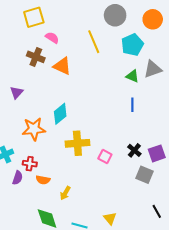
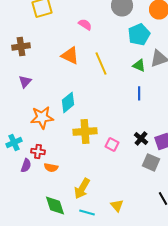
pink semicircle: (52, 38) -> (85, 24), moved
yellow line: (94, 42) -> (101, 63), moved
brown cross: (36, 57) -> (21, 46), moved, turned -30
yellow arrow: (65, 193) -> (82, 188), moved, size x1.5

